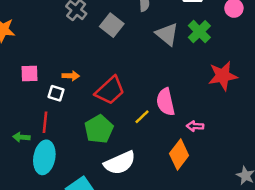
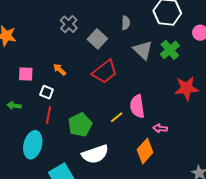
orange arrow: (71, 76) -> (60, 70), moved, turned -144
red trapezoid: (110, 90) -> (105, 72), moved
red line: (45, 122) -> (49, 115), moved
green arrow: (21, 137) -> (14, 106), moved

